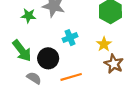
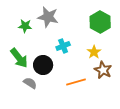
orange line: (71, 77) -> (76, 82), moved

